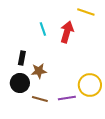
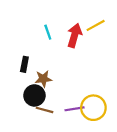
yellow line: (86, 12) -> (96, 25), moved, turned -48
black circle: (20, 83) -> (34, 95), moved
yellow circle: (90, 85) -> (93, 108), moved

